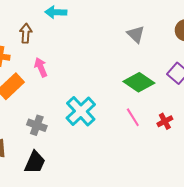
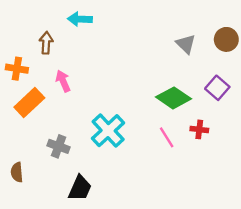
gray triangle: (136, 34) -> (186, 44), moved
red cross: (165, 121) -> (199, 129), moved, turned 35
black trapezoid: (35, 162) -> (80, 188), moved

